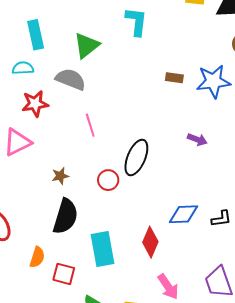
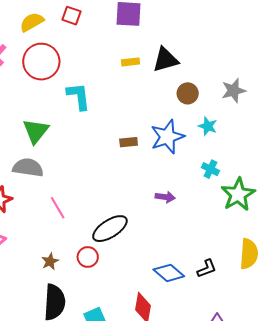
black ellipse: (136, 157) -> (110, 229), turned 48
brown star: (60, 176) -> (50, 261), moved
blue diamond: (184, 214) -> (169, 273), turned 56

